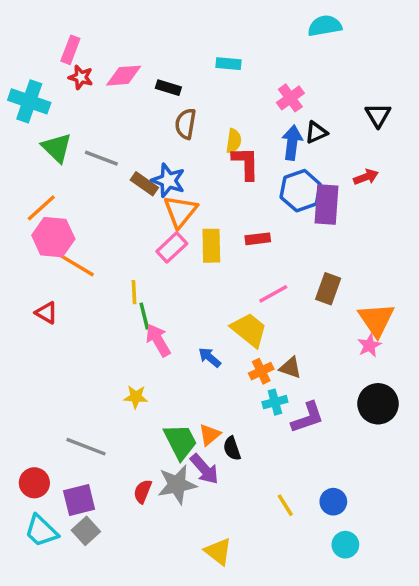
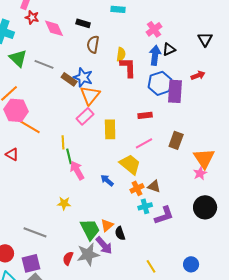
pink diamond: (124, 76) -> (54, 28), moved, turned 70
red rectangle: (258, 239) -> (145, 115), moved
yellow rectangle: (211, 246) -> (110, 129), moved
blue circle: (333, 502) -> (191, 264), moved

